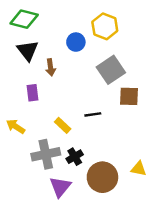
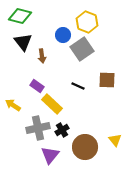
gray square: (111, 70) -> (82, 49), moved
purple rectangle: (32, 93) -> (37, 86), moved, turned -48
black line: (93, 114) -> (78, 86), moved, turned 32
yellow rectangle: (63, 125) -> (52, 104), size x1.5
yellow triangle: (139, 169) -> (115, 140), turned 40

